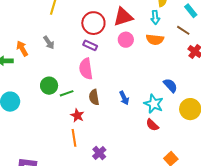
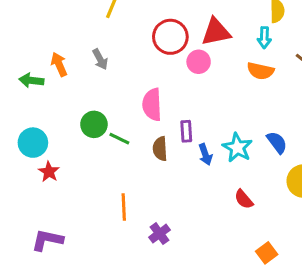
pink circle: (126, 40) -> (199, 62), moved
purple rectangle: (90, 45) -> (186, 131), moved, turned 56
green line: (67, 93) -> (119, 139), turned 40
cyan star: (154, 104) -> (237, 148), moved
red star: (77, 116) -> (49, 172), moved

